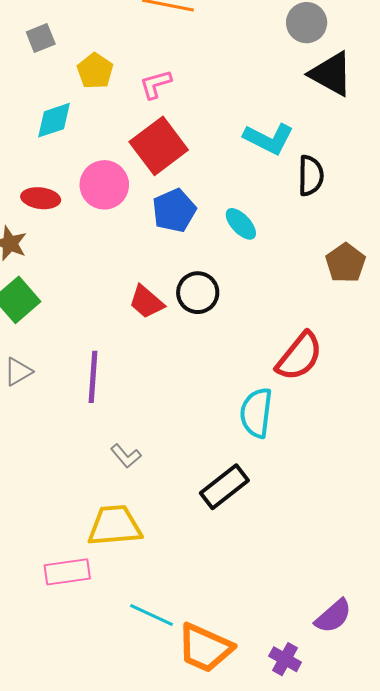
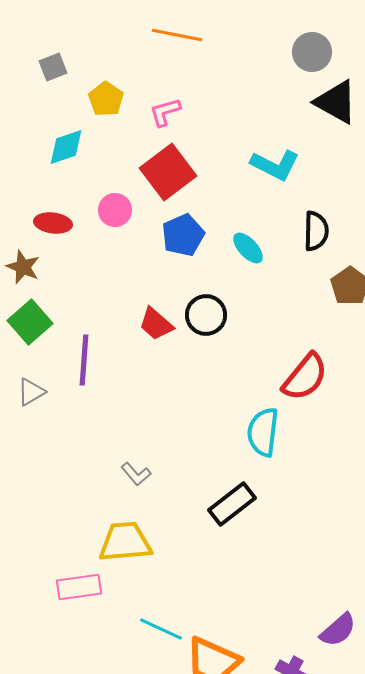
black semicircle: (311, 176) -> (316, 231), moved
pink circle: (104, 185) -> (115, 210), size x0.7
purple line: (93, 377) -> (84, 360), moved

